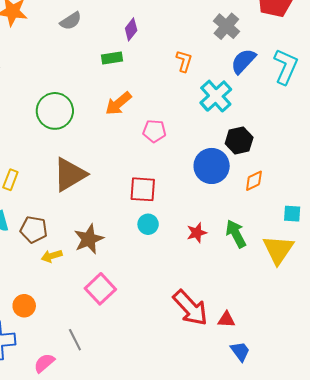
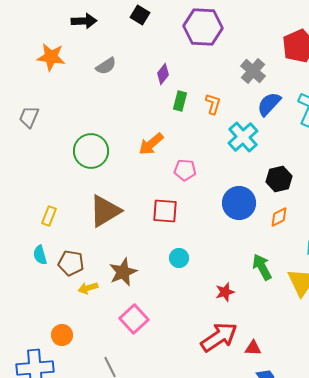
green rectangle: (112, 58) -> (180, 101), moved, turned -66
black hexagon: (239, 141) -> (279, 179), moved
red square: (143, 189) -> (165, 211), moved
red star: (197, 233) -> (225, 292), moved
red arrow: (190, 308) -> (219, 337), turned -81

